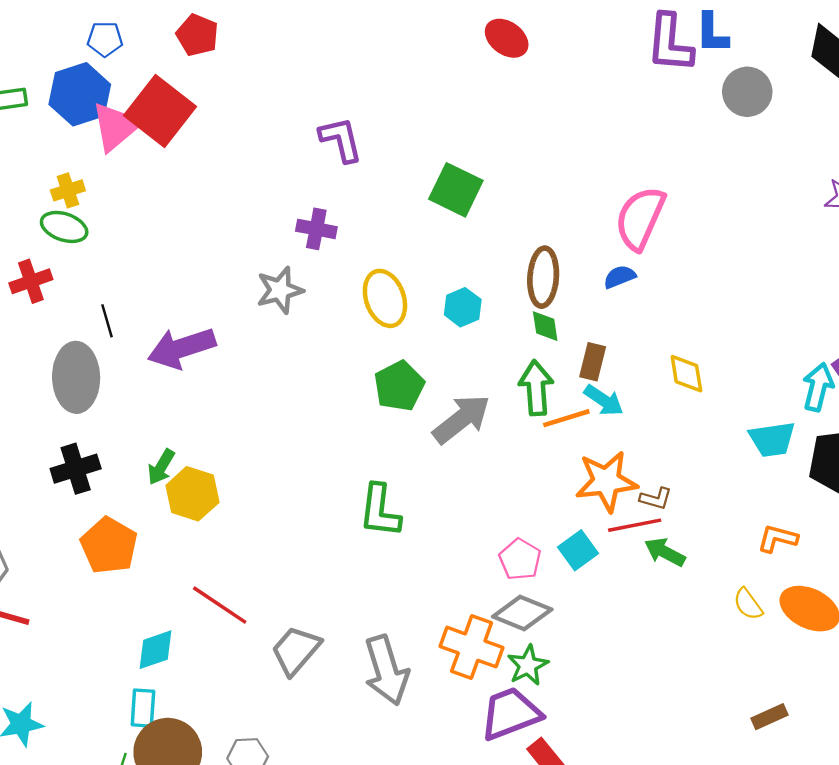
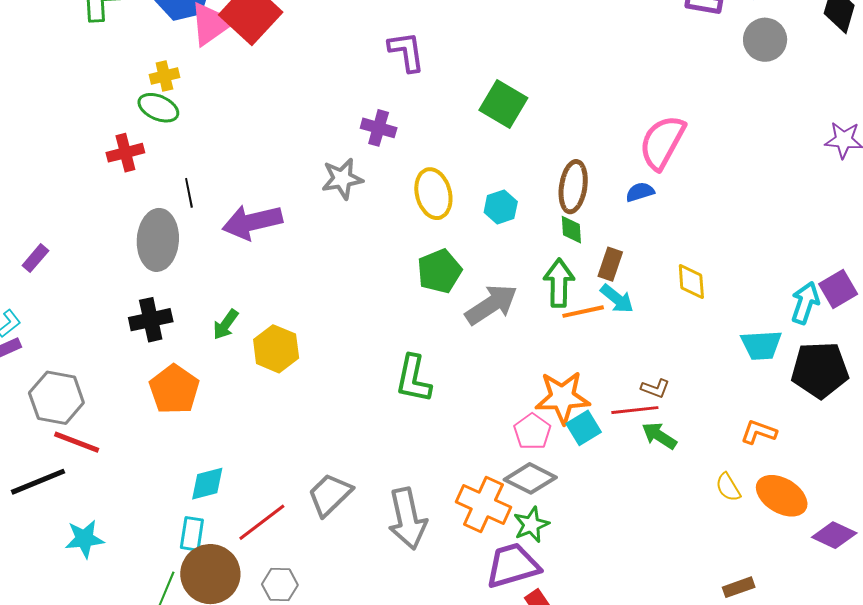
orange star: (606, 481) -> (563, 397), moved
yellow hexagon: (192, 494) -> (276, 349), moved
red line: (220, 605) -> (262, 522), moved, turned -76

